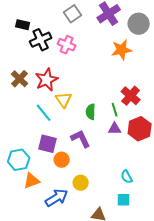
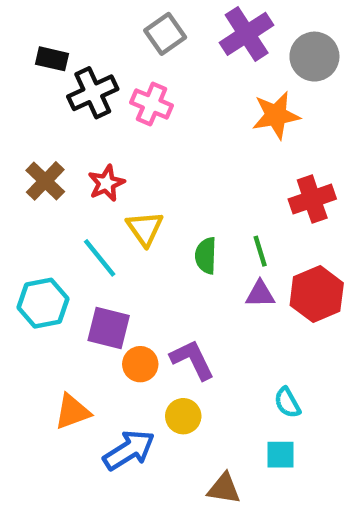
red star: (47, 80) -> (106, 183), size x0.7
red cross: (131, 96) -> (312, 199), moved, turned 30
purple L-shape: (81, 139) -> (192, 360), moved
cyan hexagon: (19, 160) -> (43, 303), moved

